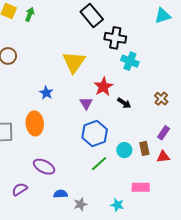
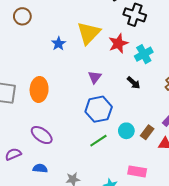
cyan cross: (130, 61) -> (144, 54), moved, turned 30
red star: (103, 87) -> (118, 43), moved
blue star: (46, 93) -> (59, 44), moved
brown rectangle: (144, 148) -> (147, 132), turned 40
blue semicircle: (61, 194) -> (40, 168), moved

